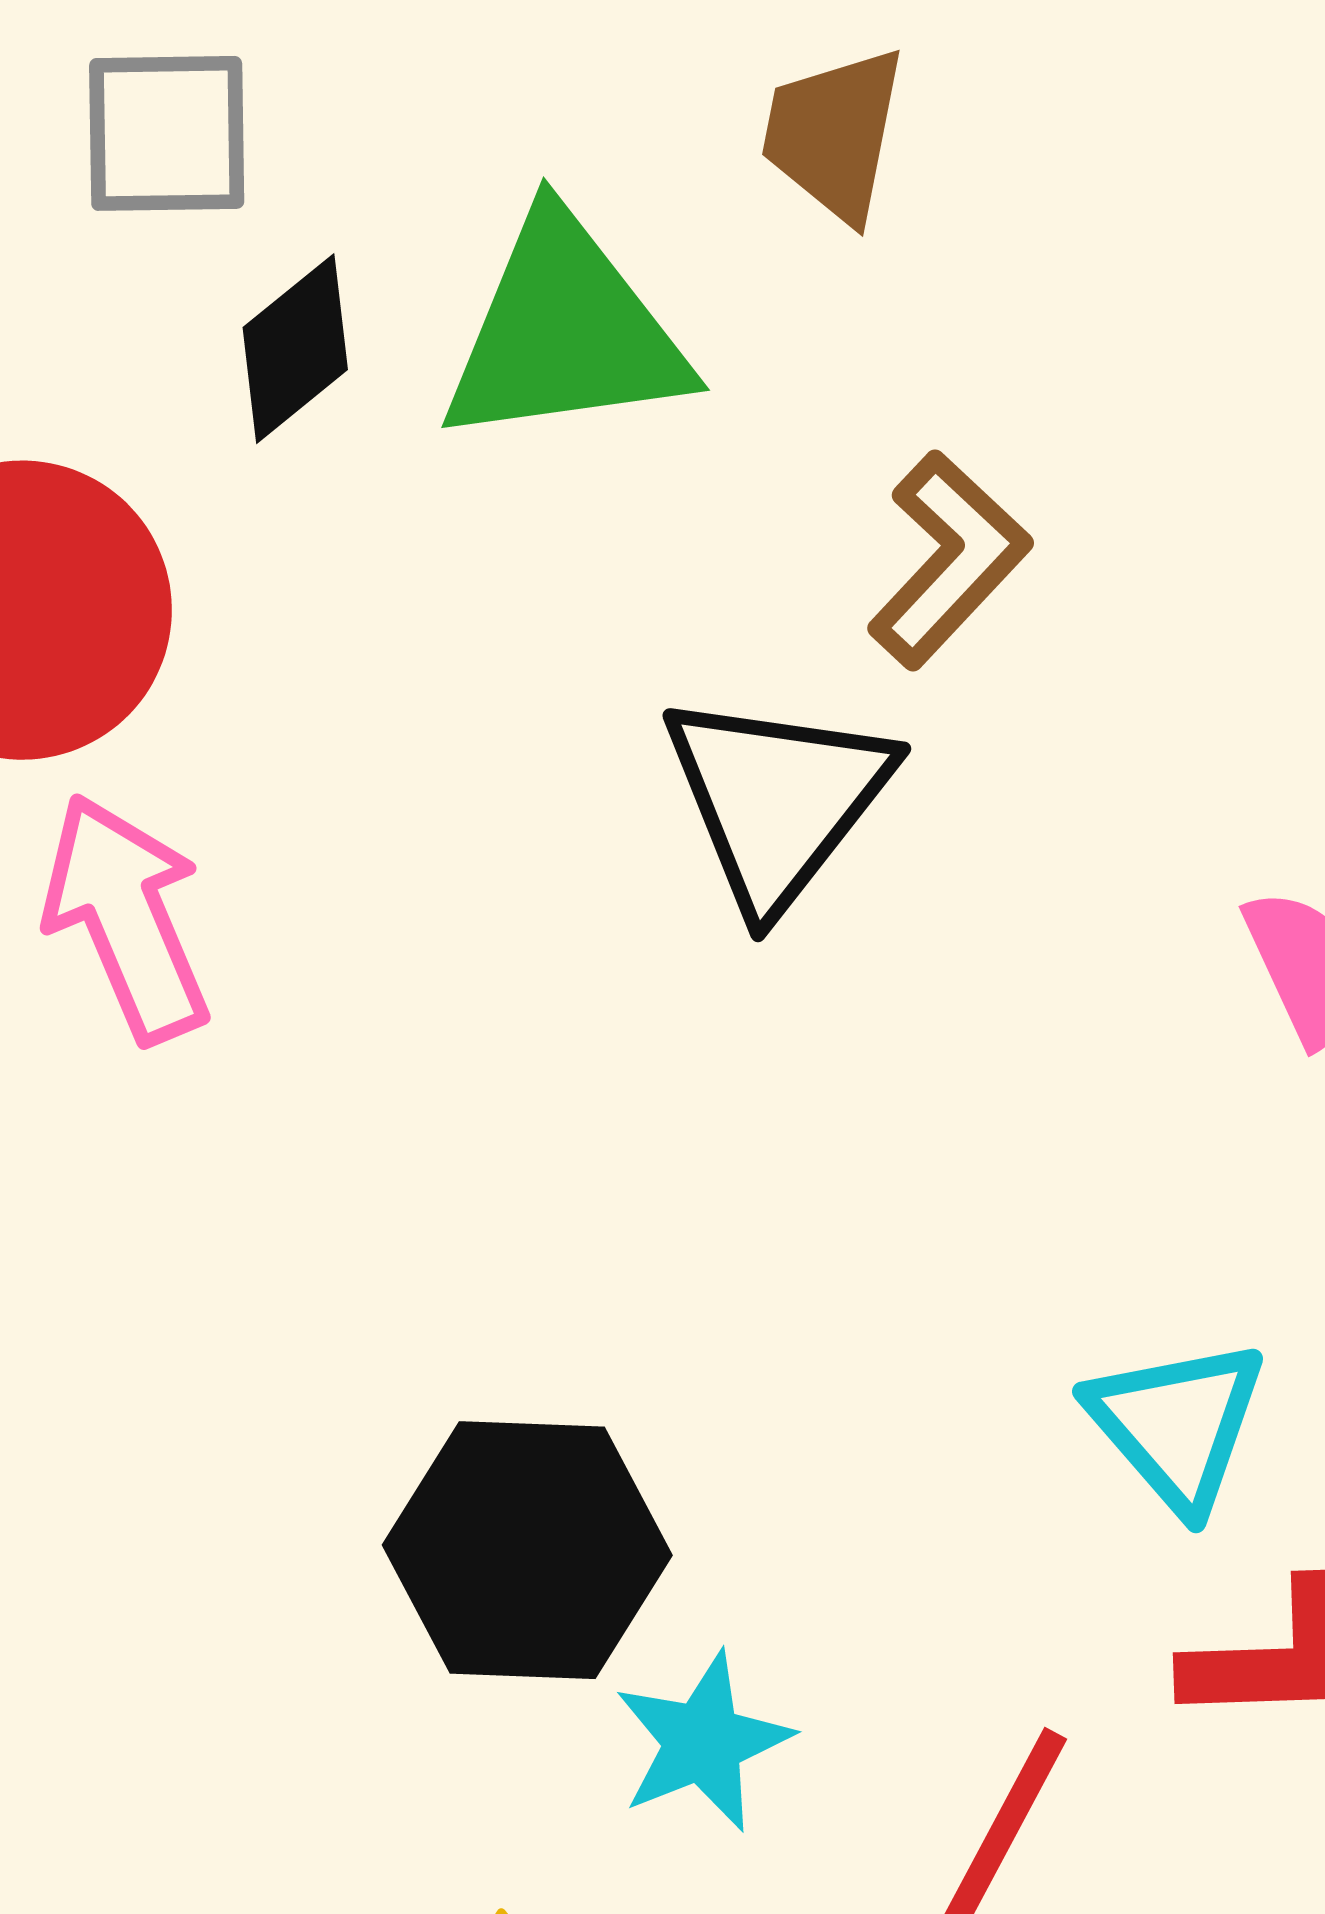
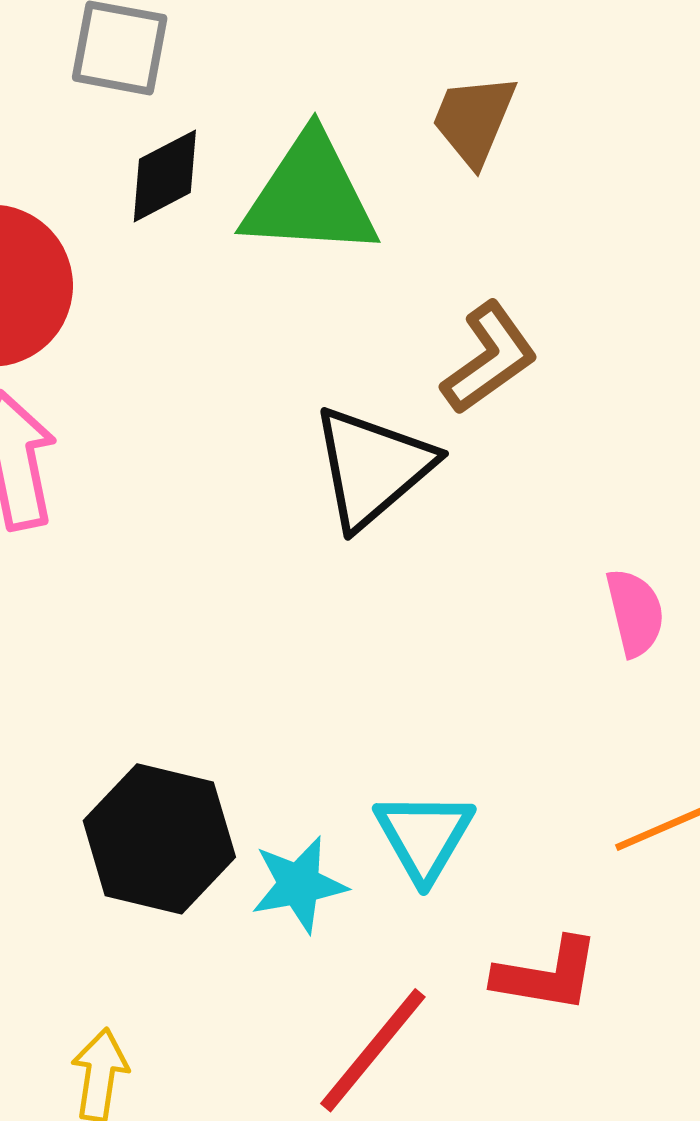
cyan triangle: (1177, 1425) -> (424, 836), moved
cyan star: (703, 1742) -> (299, 884), moved

